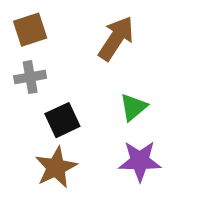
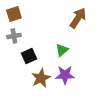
brown arrow: (116, 38) -> (78, 18), moved
brown star: (56, 167) -> (41, 78), moved

